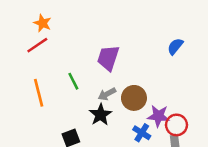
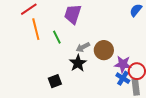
purple trapezoid: (108, 58) -> (73, 14), moved
orange line: (39, 93) -> (36, 29), moved
blue cross: (142, 133) -> (123, 78), moved

